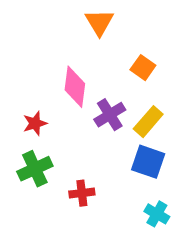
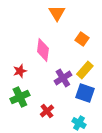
purple cross: (110, 115) -> (63, 78), moved
red cross: (82, 193) -> (47, 111), turned -32
cyan cross: (157, 214) -> (79, 123), moved

